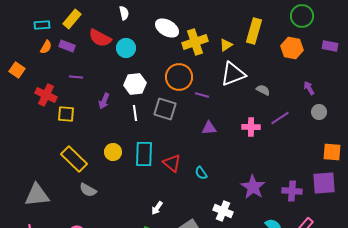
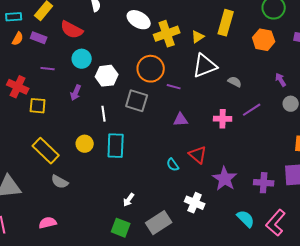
cyan circle: (126, 48) -> (82, 59), moved
white line: (135, 113) -> (104, 114), moved
red triangle: (172, 163) -> (198, 155), moved

